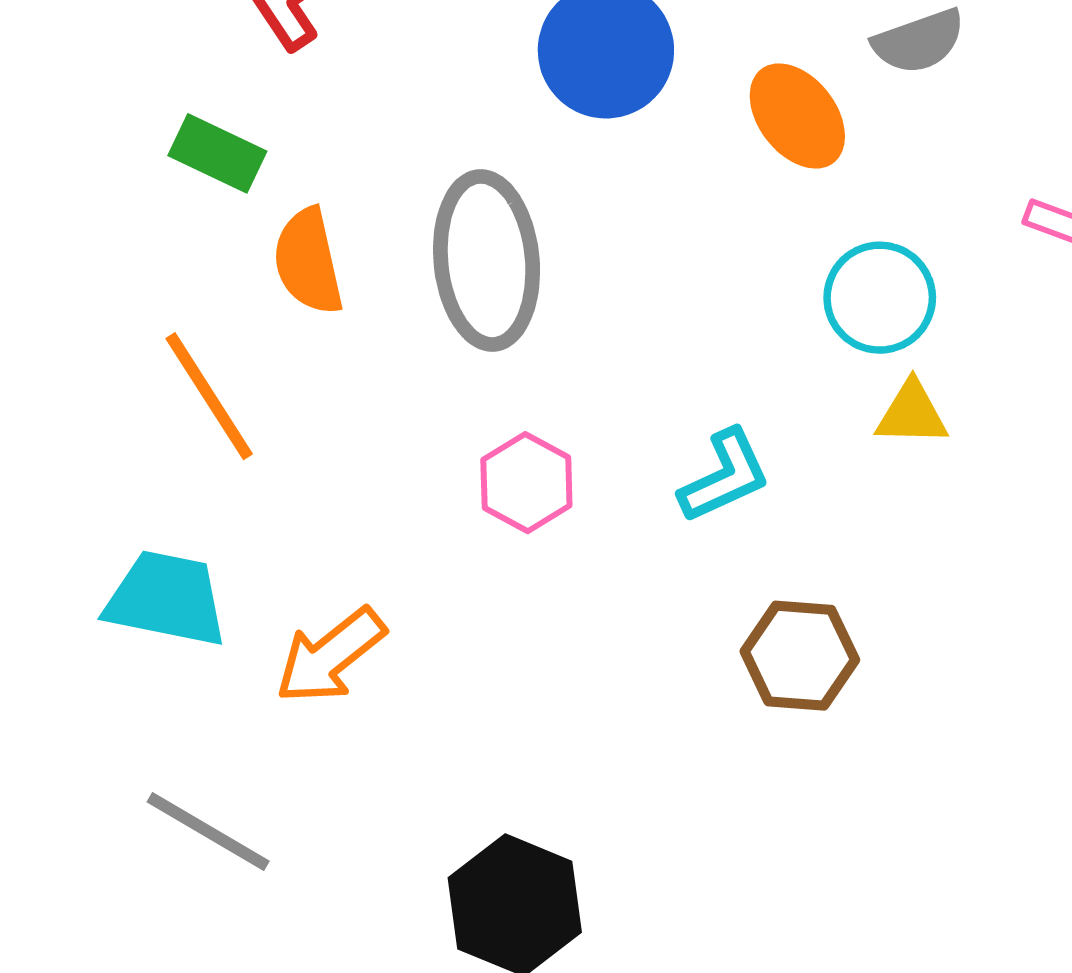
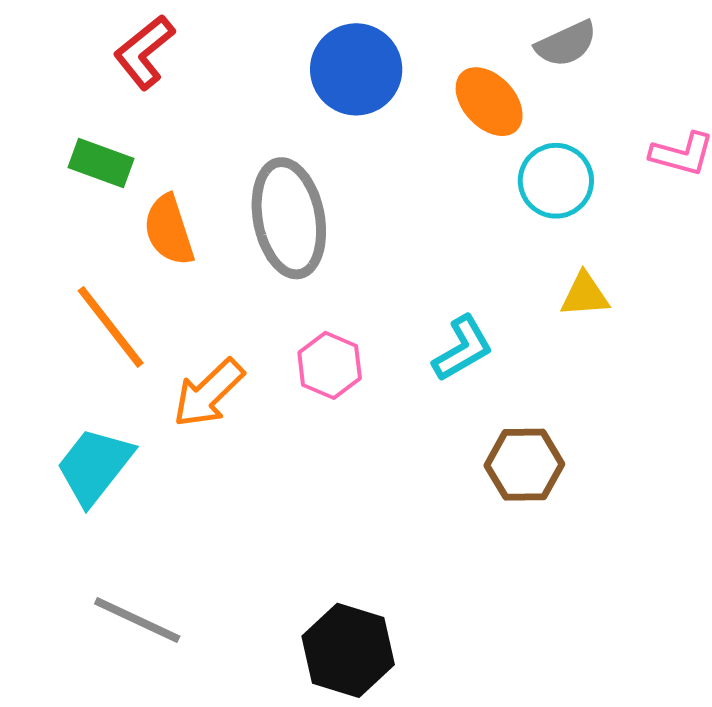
cyan circle: (880, 298) -> (556, 181), moved
cyan trapezoid: (166, 599) -> (94, 466), turned -58
orange arrow: (330, 656) -> (209, 393), moved

